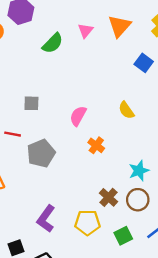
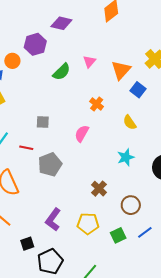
orange triangle: (120, 26) -> (121, 70), moved
yellow semicircle: (126, 110) -> (130, 122), moved
orange cross: (96, 145) -> (97, 104), moved
cyan star: (139, 171) -> (126, 157), moved
brown cross: (109, 197) -> (99, 189), moved

